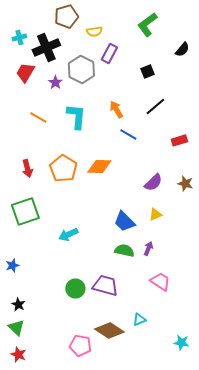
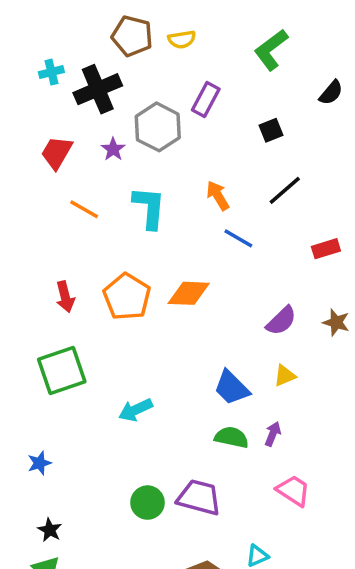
brown pentagon: (66, 16) -> (132, 36), turned 30
yellow semicircle: (94, 31) -> (182, 39), moved
red trapezoid: (25, 72) -> (57, 153), moved

